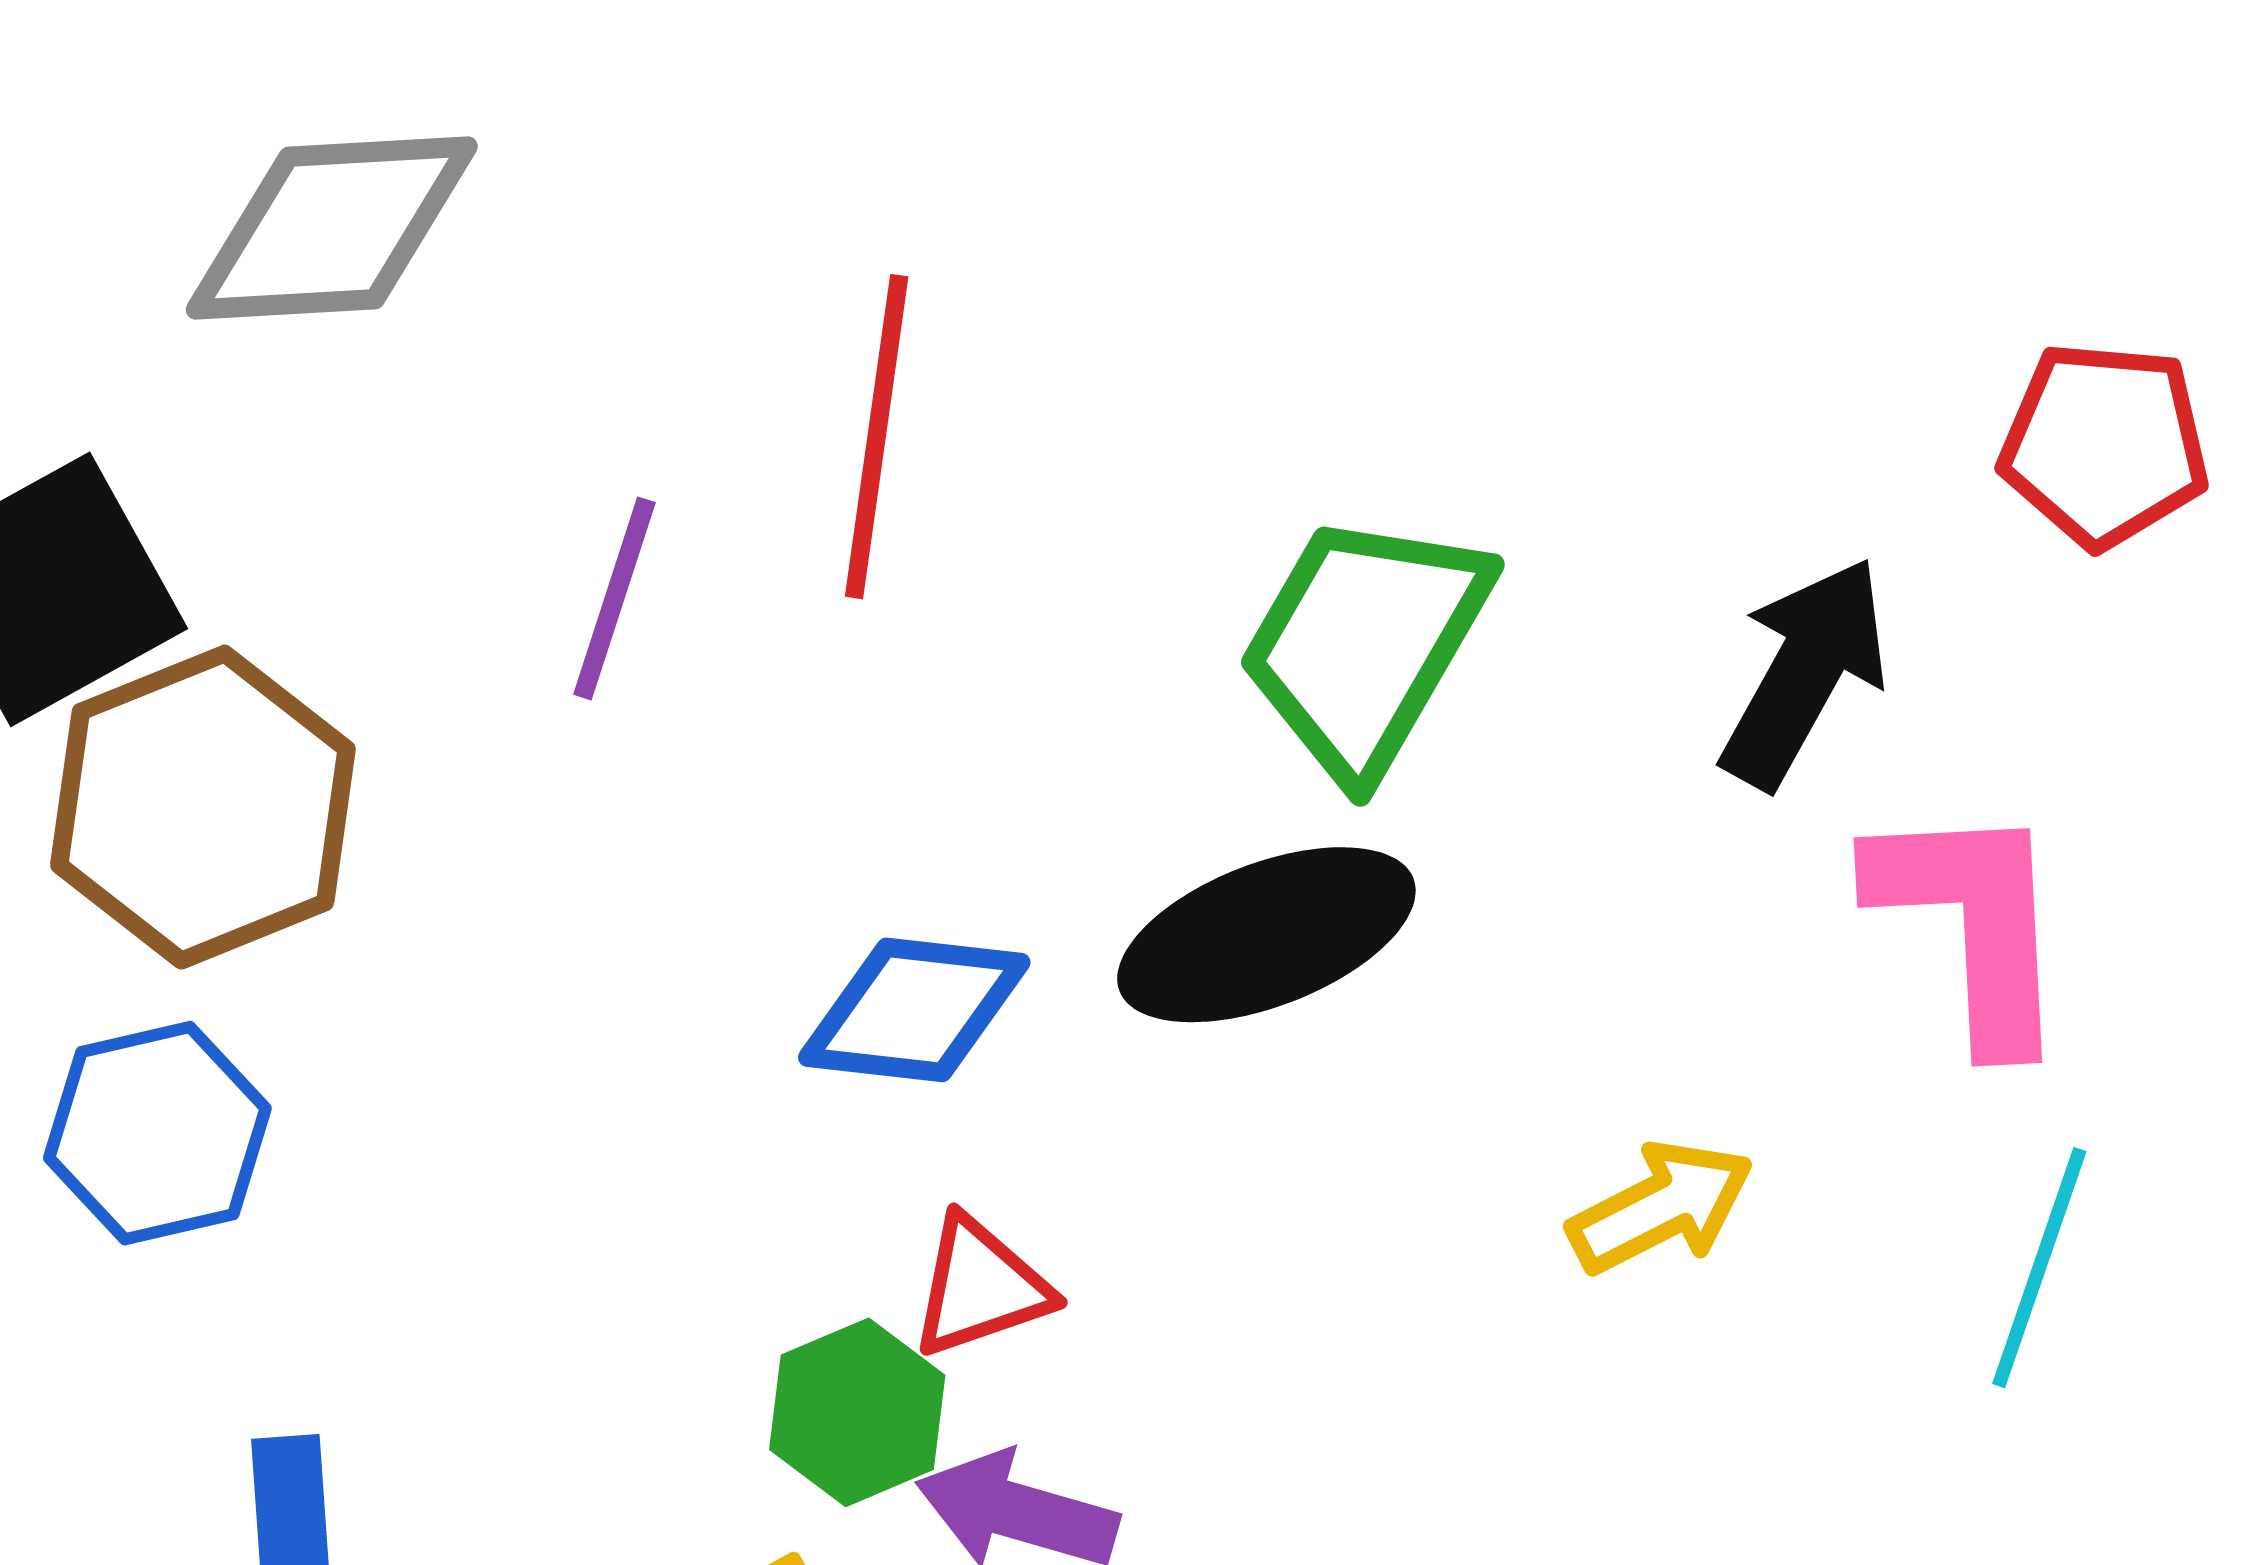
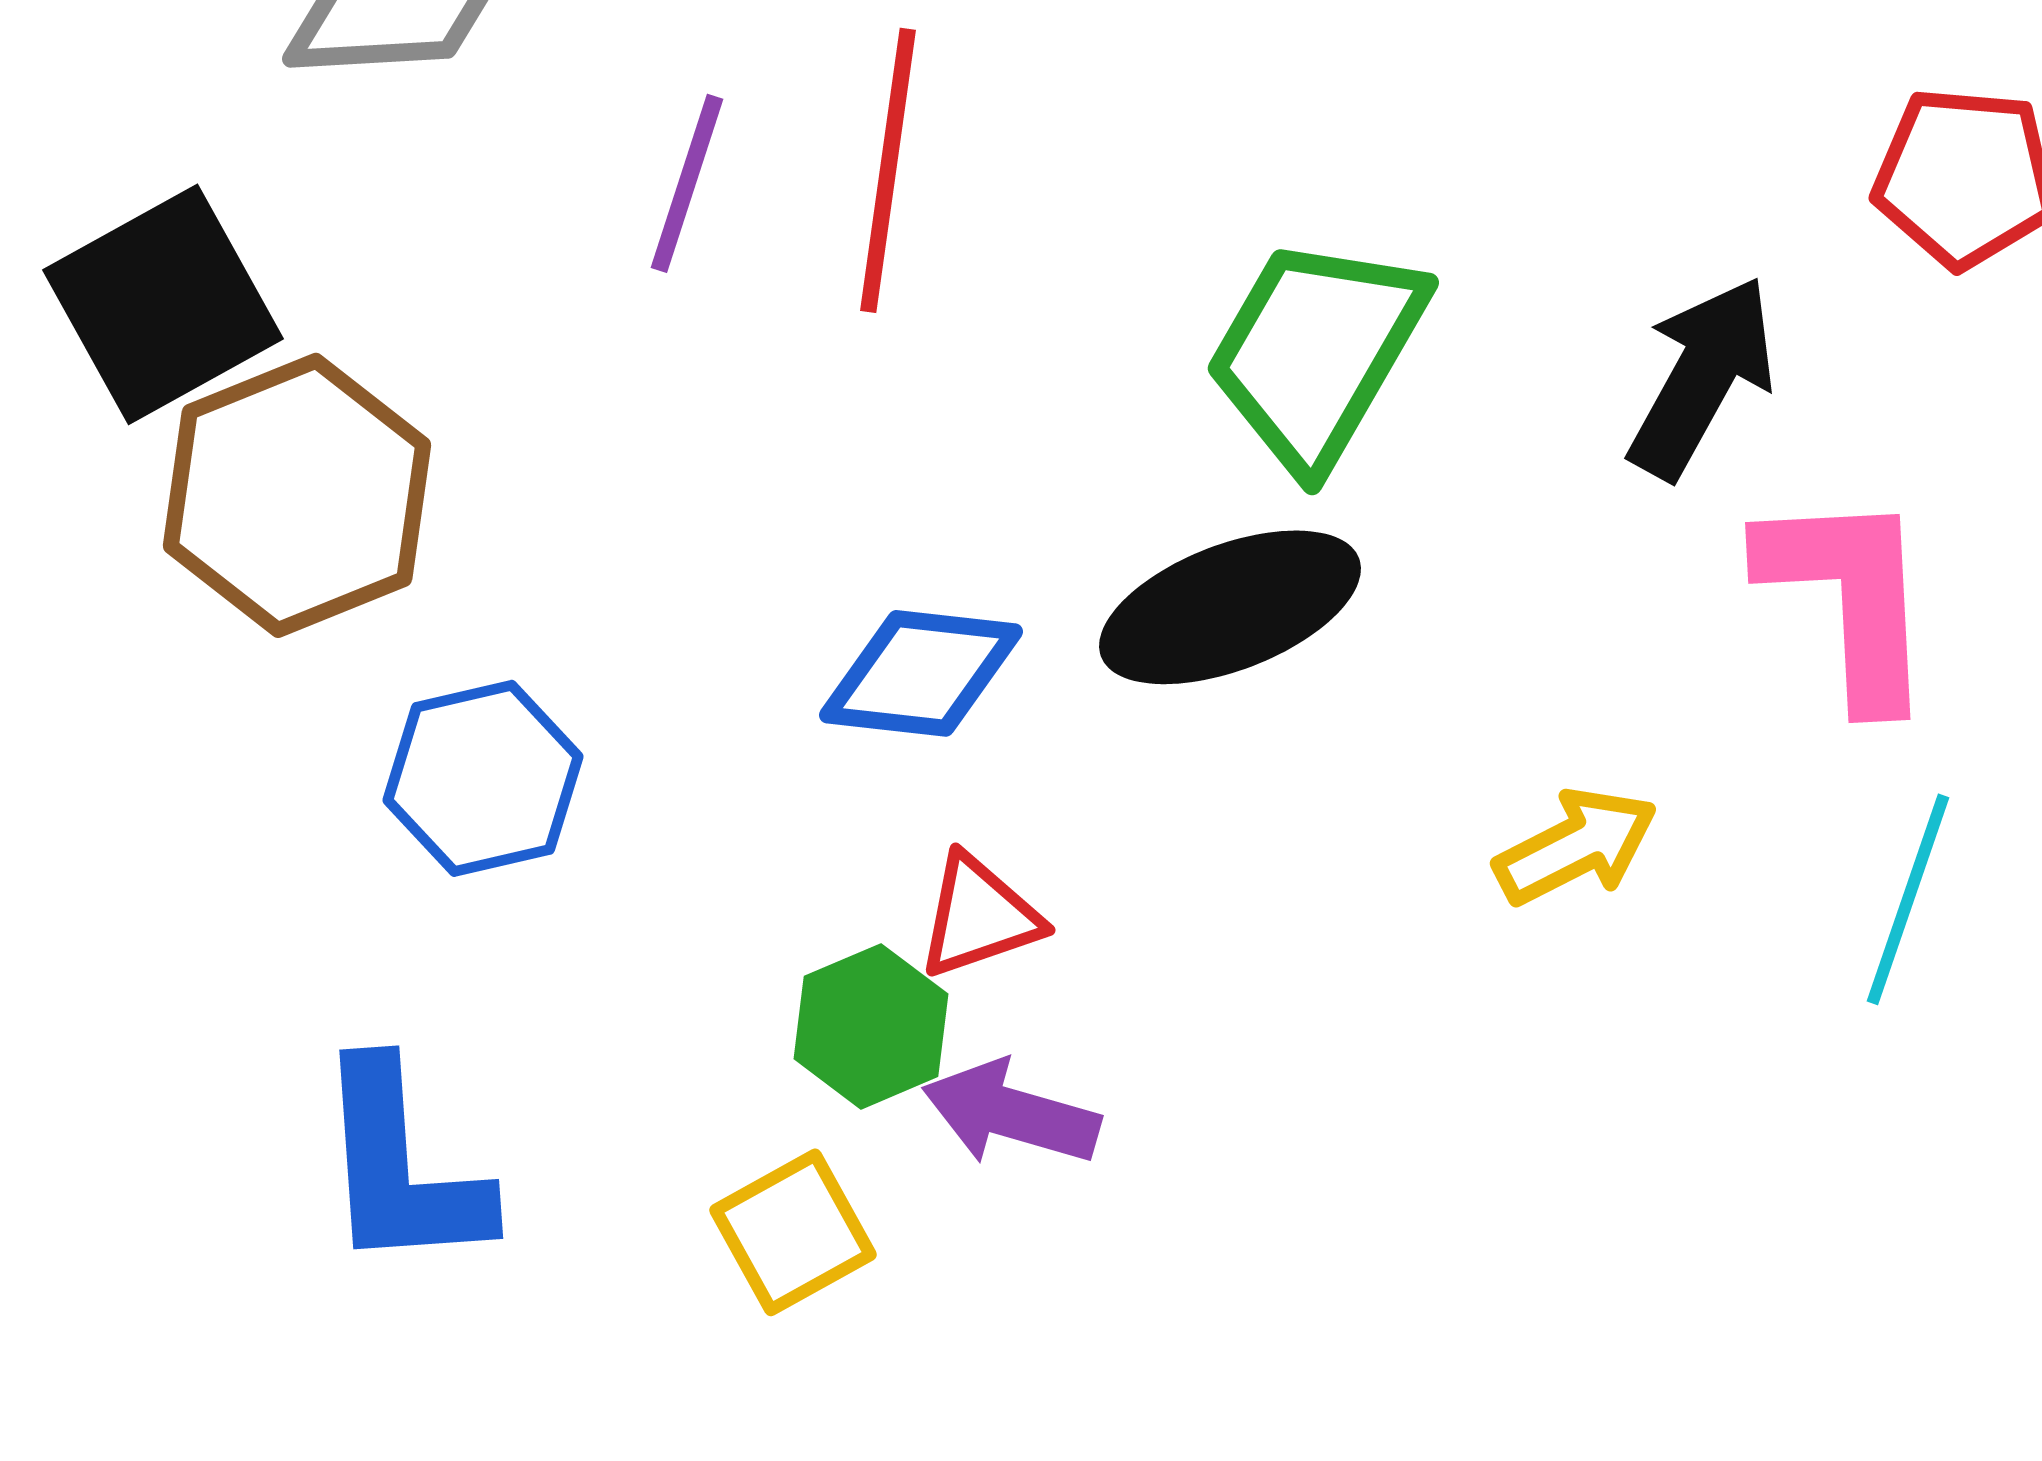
purple line: (614, 598) -> (687, 183), moved
blue hexagon: (157, 1133) -> (483, 778), moved

